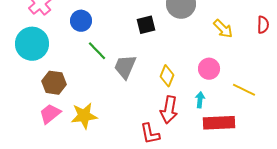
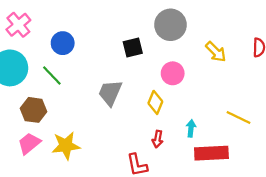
green line: (97, 51) -> (52, 75), moved
pink circle: (209, 69) -> (173, 73), moved
red arrow: (169, 110) -> (158, 139), size x0.6

